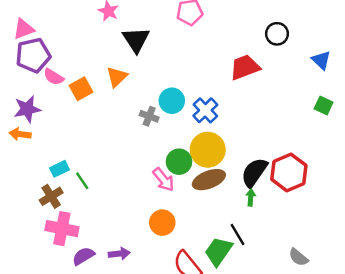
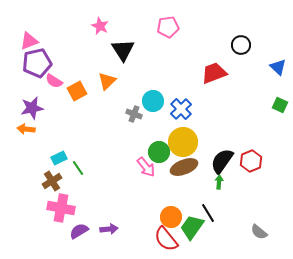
red hexagon: (289, 172) -> (251, 161), size x0.7
orange circle: (162, 223) -> (171, 217), moved

